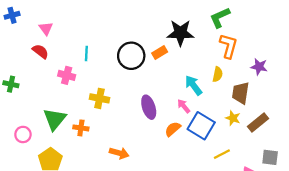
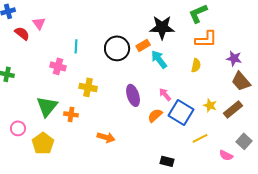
orange L-shape: (228, 46) -> (206, 39), turned 75
red semicircle: (40, 51) -> (22, 33), moved
cyan arrow: (194, 85) -> (159, 59), moved
brown trapezoid: (241, 93) -> (241, 81), moved, turned -50
pink circle: (23, 134) -> (18, 128), moved
gray square: (270, 157) -> (244, 141), turned 35

